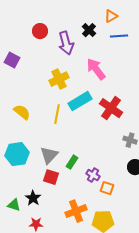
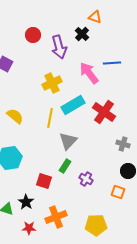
orange triangle: (111, 16) -> (95, 17), moved, turned 48
blue line: (119, 36) -> (112, 63), moved
gray triangle: (49, 155) -> (68, 141), moved
orange square: (107, 188) -> (118, 192), moved
orange cross: (76, 211) -> (56, 217), moved

